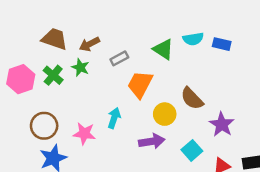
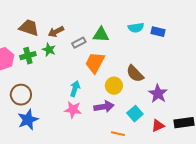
green triangle: (163, 49) -> (101, 35), moved, turned -30
green cross: (53, 75) -> (28, 56), turned 35
pink star: (84, 134) -> (73, 110), moved

